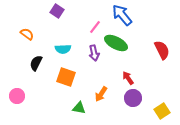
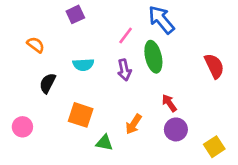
purple square: (57, 11) -> (75, 14), turned 32
green ellipse: (116, 43) -> (153, 57), turned 50
orange square: (66, 77) -> (81, 115), moved

